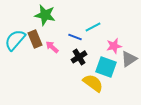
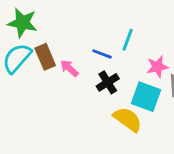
green star: (45, 15) -> (22, 23), moved
cyan line: (93, 27) -> (128, 40), turned -42

